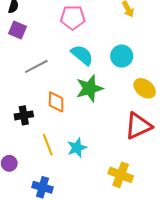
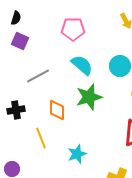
black cross: (24, 115) -> (16, 110), moved
yellow line: (48, 145) -> (41, 138), moved

